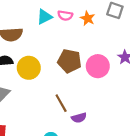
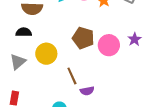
yellow circle: (29, 68) -> (46, 54), moved

